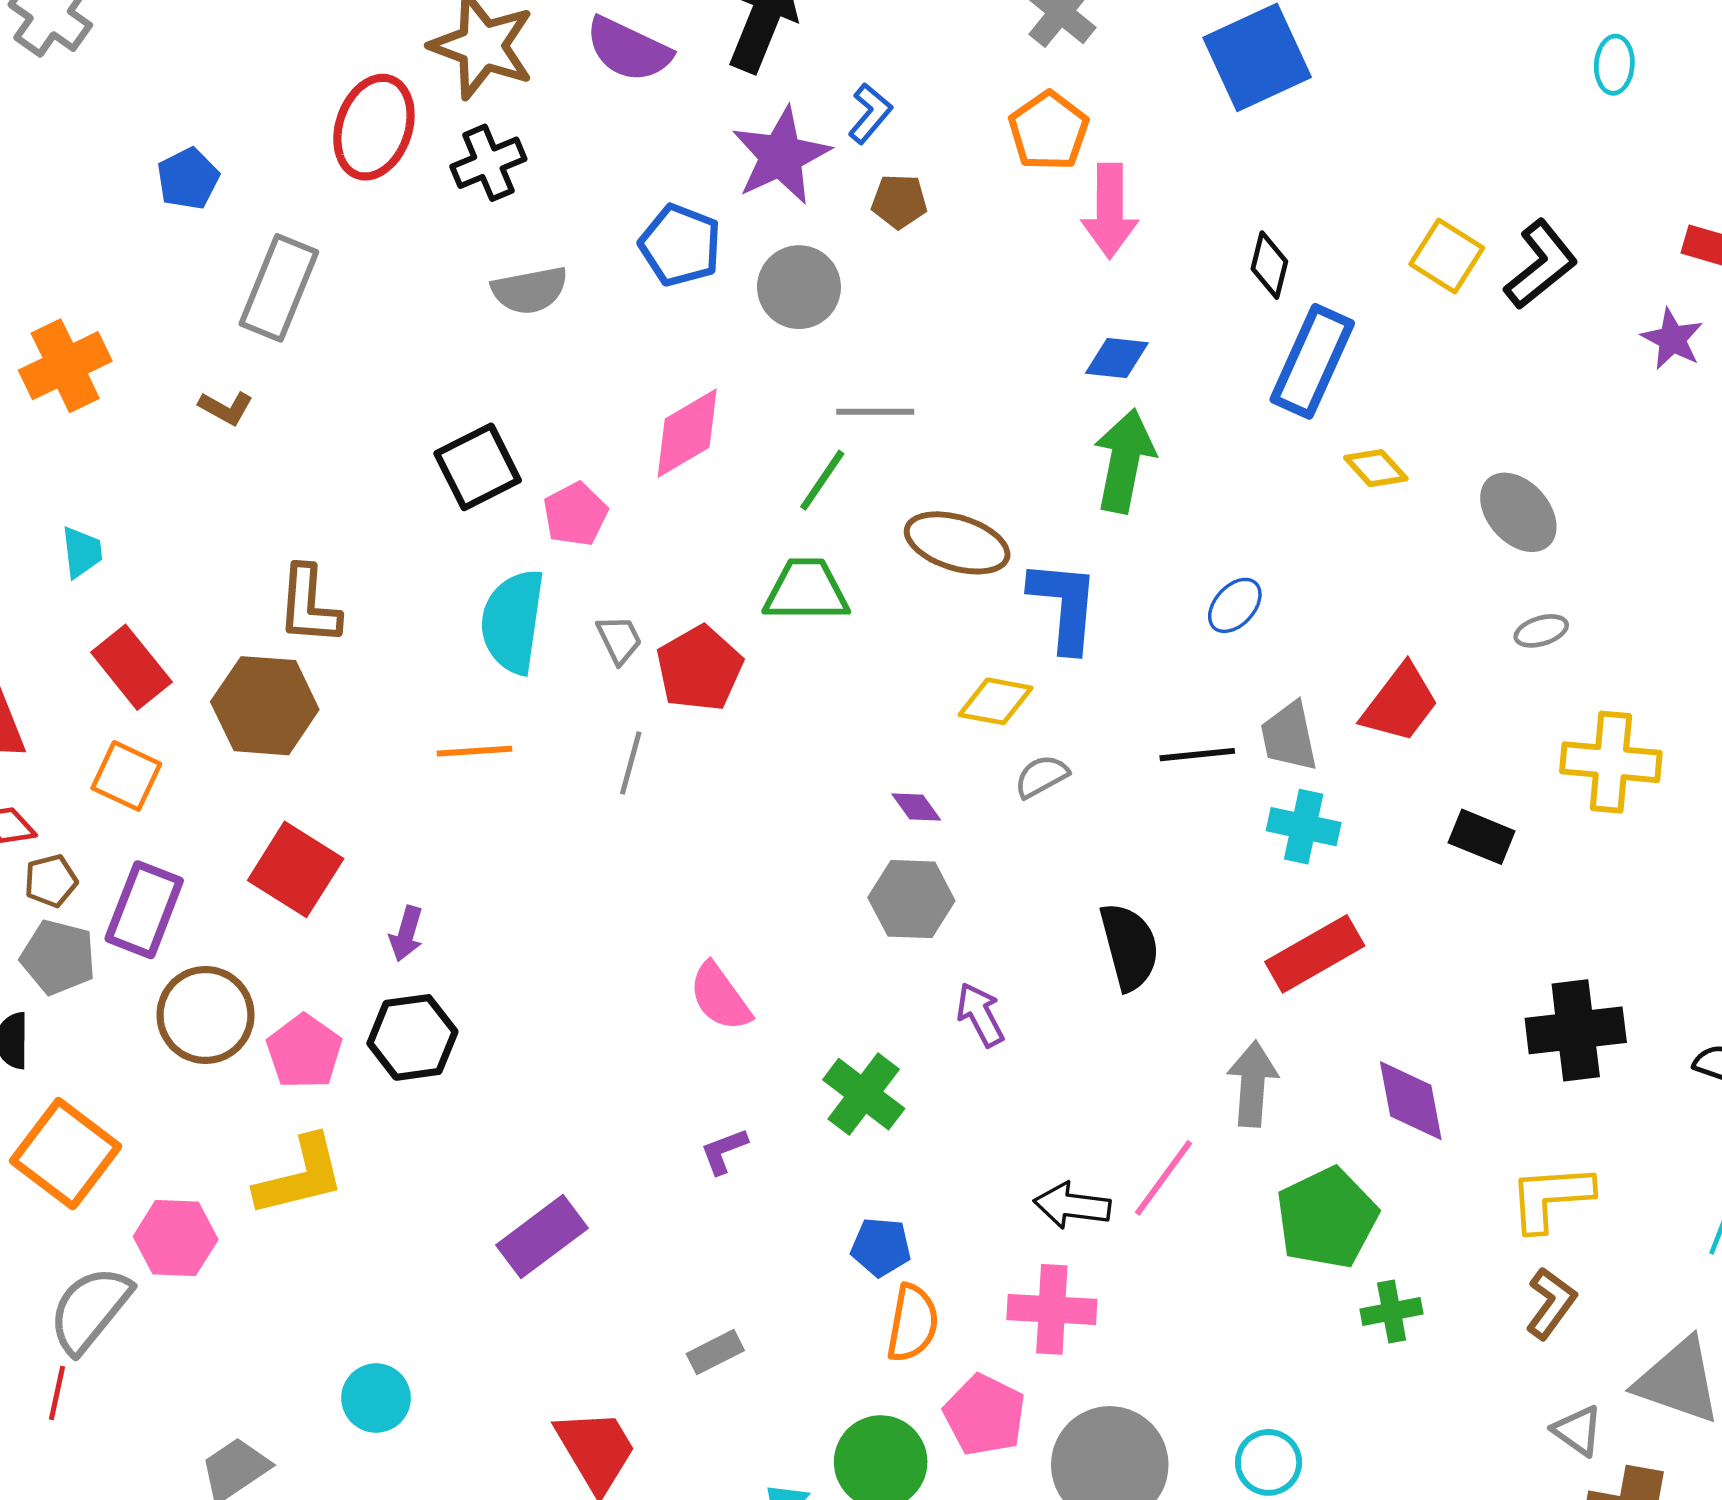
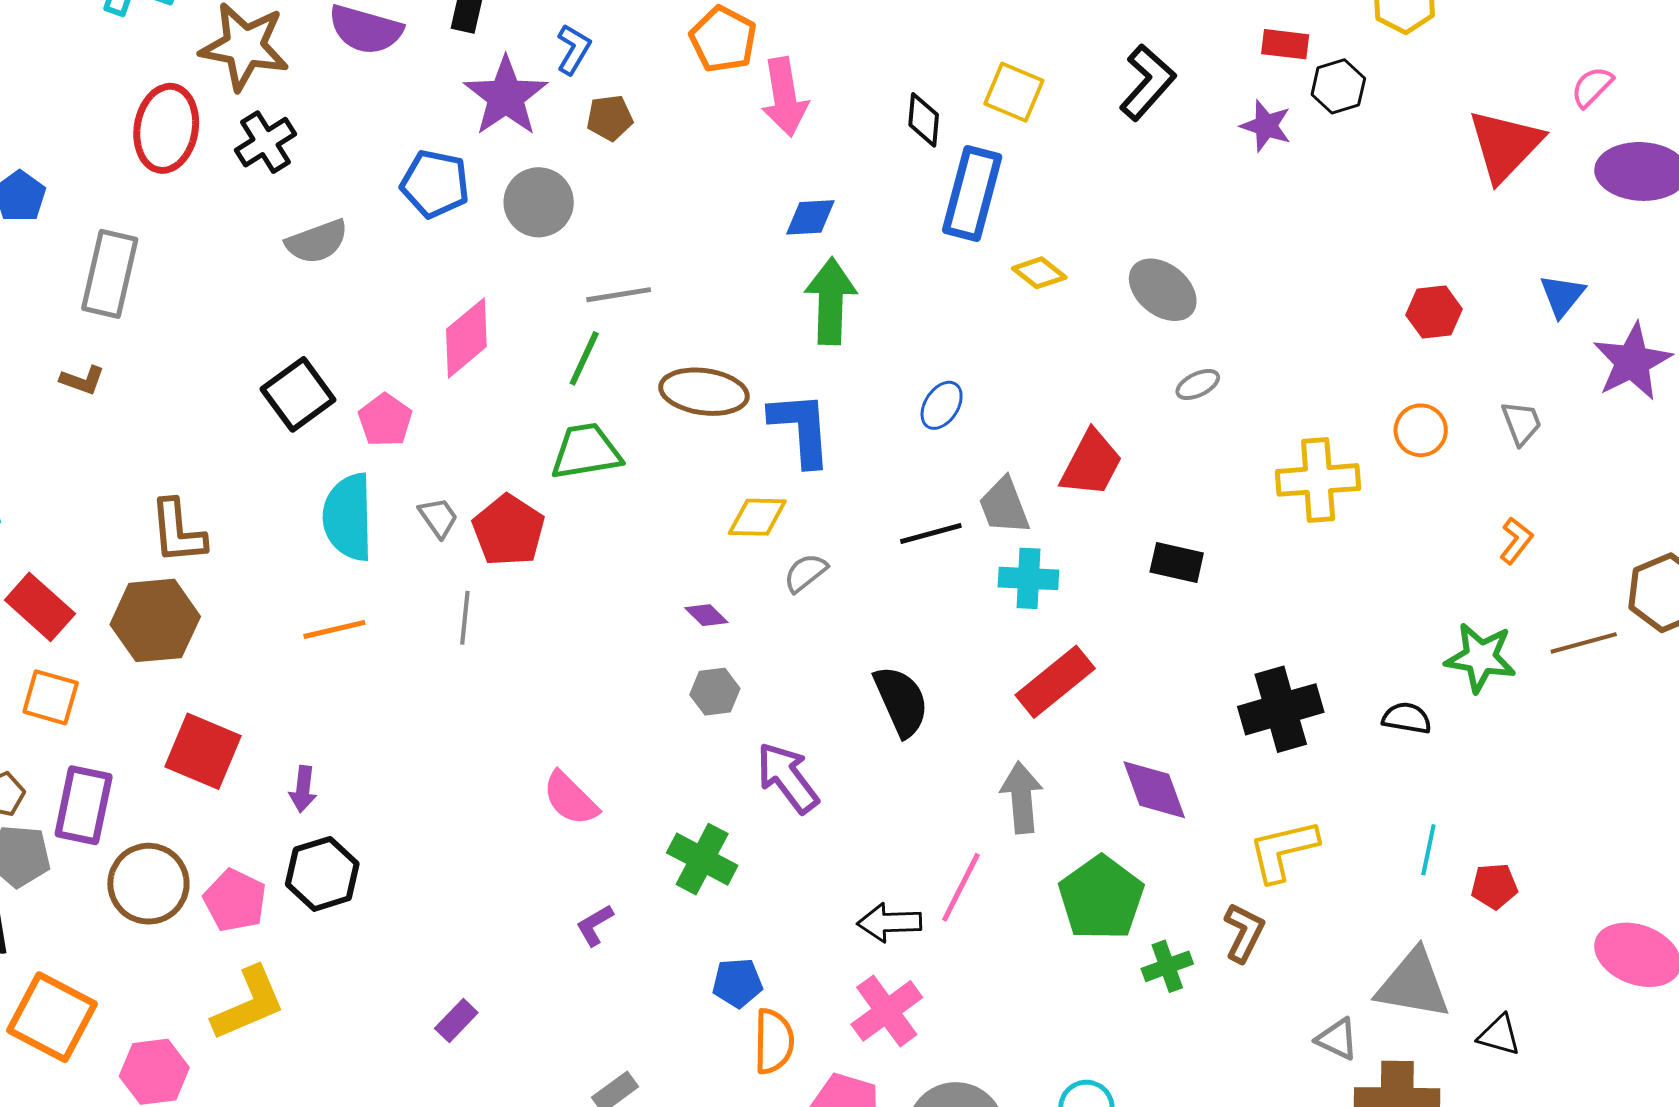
yellow square: (1447, 256) -> (1014, 92), moved
yellow cross: (1611, 762) -> (1318, 480), moved
gray hexagon: (911, 899) -> (715, 692), size x0.7
purple arrow: (980, 1015) -> (787, 778), size x1.4
purple rectangle: (542, 1237) -> (456, 1021), size x0.6
brown L-shape: (1551, 1303) -> (1244, 933), moved
pink cross: (1052, 1309) -> (887, 1011), turned -30

